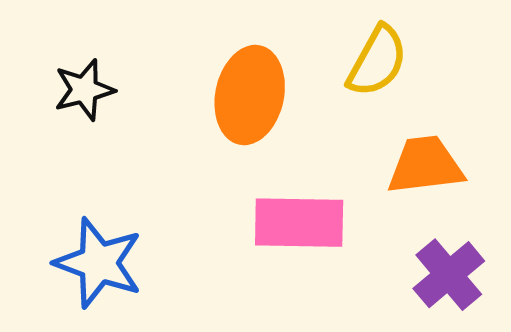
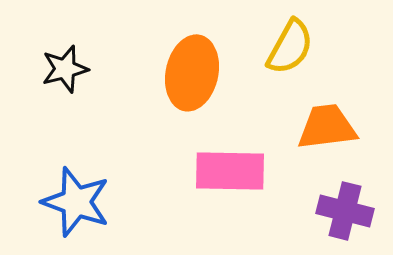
purple cross: (449, 275) -> (345, 211), turned -36

